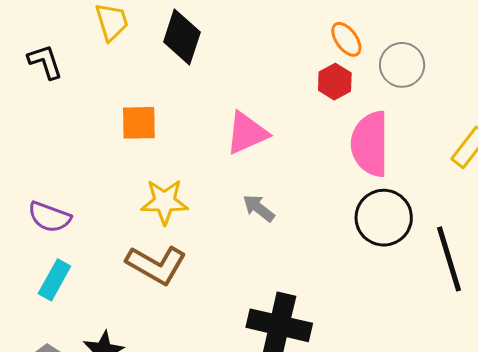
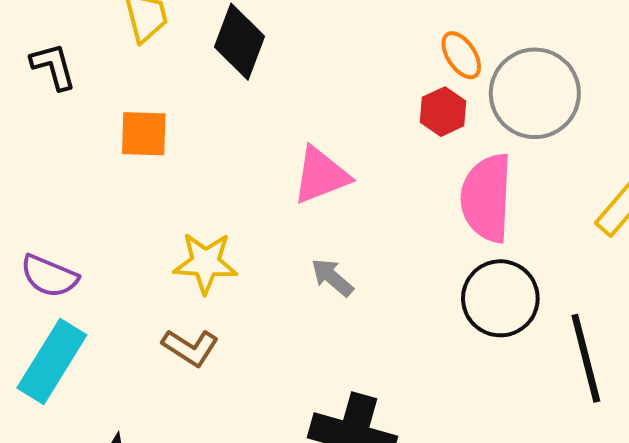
gray circle: (402, 65) -> (535, 93), size x1.5
orange square: (139, 123) -> (144, 134), moved
brown L-shape: (156, 265) -> (190, 347), size x0.7
cyan rectangle: (54, 280) -> (52, 361), size x1.5

